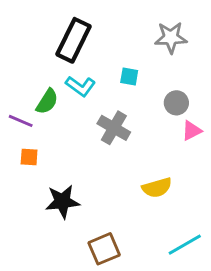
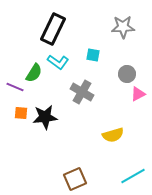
black star: (62, 202) -> (45, 117), moved

